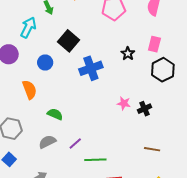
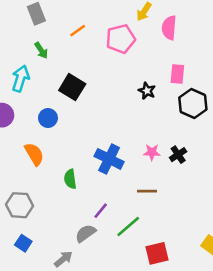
blue cross: (91, 68) -> (109, 159), moved, turned -35
green semicircle: (55, 114) -> (70, 179), turned -112
gray semicircle: (47, 142) -> (86, 233), moved
brown line: (152, 149) -> (147, 191), moved
green line: (95, 160) -> (128, 227), turned -30

